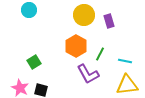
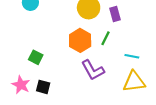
green line: (100, 54) -> (105, 38), moved
green square: (34, 62) -> (36, 57), turned -32

